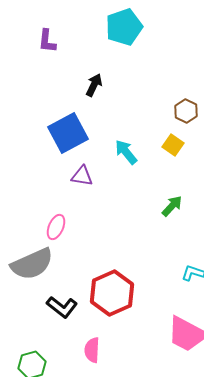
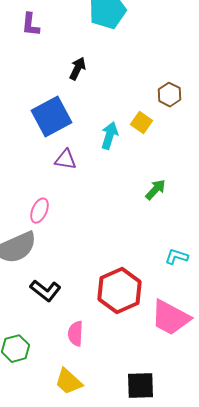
yellow square: (173, 145) -> (141, 123), moved
cyan arrow: (126, 152) -> (109, 136), turned 56
red hexagon: (112, 293) -> (119, 291), moved

